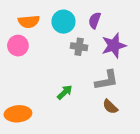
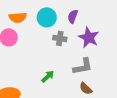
purple star: (114, 46) -> (89, 37), turned -30

